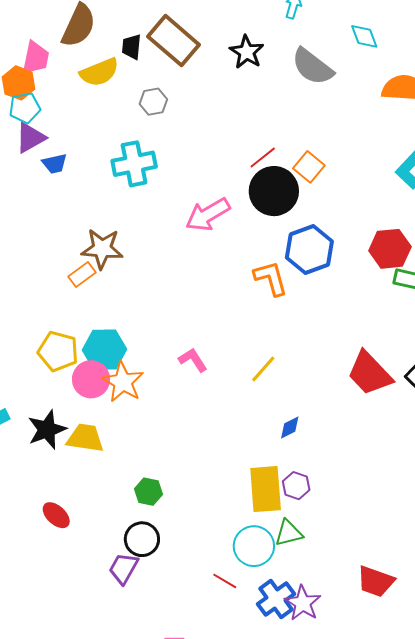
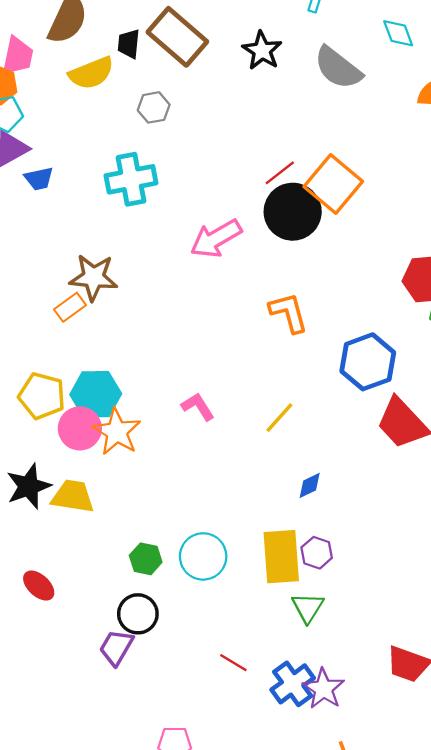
orange square: (309, 167) -> (333, 184), size x1.6
blue hexagon: (309, 250) -> (368, 362), moved
green triangle: (289, 533) -> (308, 608), turned -44
cyan circle: (254, 546) -> (203, 556), moved

